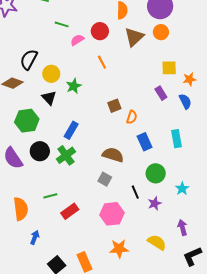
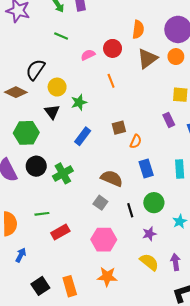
green line: (62, 24) -> (61, 36), moved
blue rectangle: (71, 130) -> (83, 136), moved
black line: (135, 192) -> (130, 210), moved
yellow semicircle: (157, 242) -> (149, 262), moved

